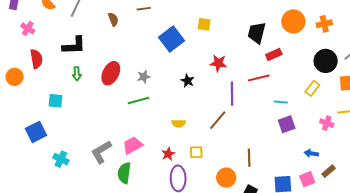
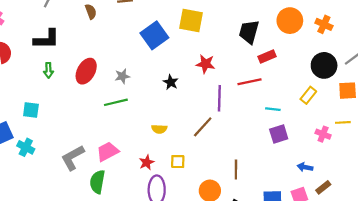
yellow square: (204, 24) -> (191, 21), size x1.6
orange cross: (324, 24) -> (324, 24), turned 35
cyan square: (55, 101) -> (31, 110), moved
cyan cross: (61, 159) -> (26, 147), moved

